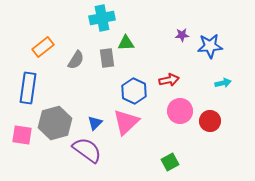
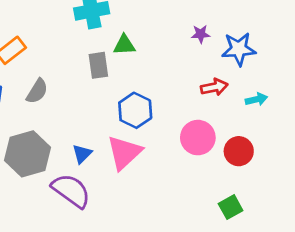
gray semicircle: (76, 60) -> (37, 91), moved
red arrow: (169, 80) -> (214, 87), moved
green square: (170, 162) -> (231, 207), moved

